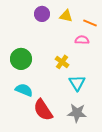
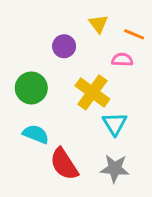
purple circle: (42, 14) -> (64, 46), moved
yellow triangle: (66, 16) -> (98, 24), turned 40
yellow cross: (62, 62) -> (92, 92), size x1.6

